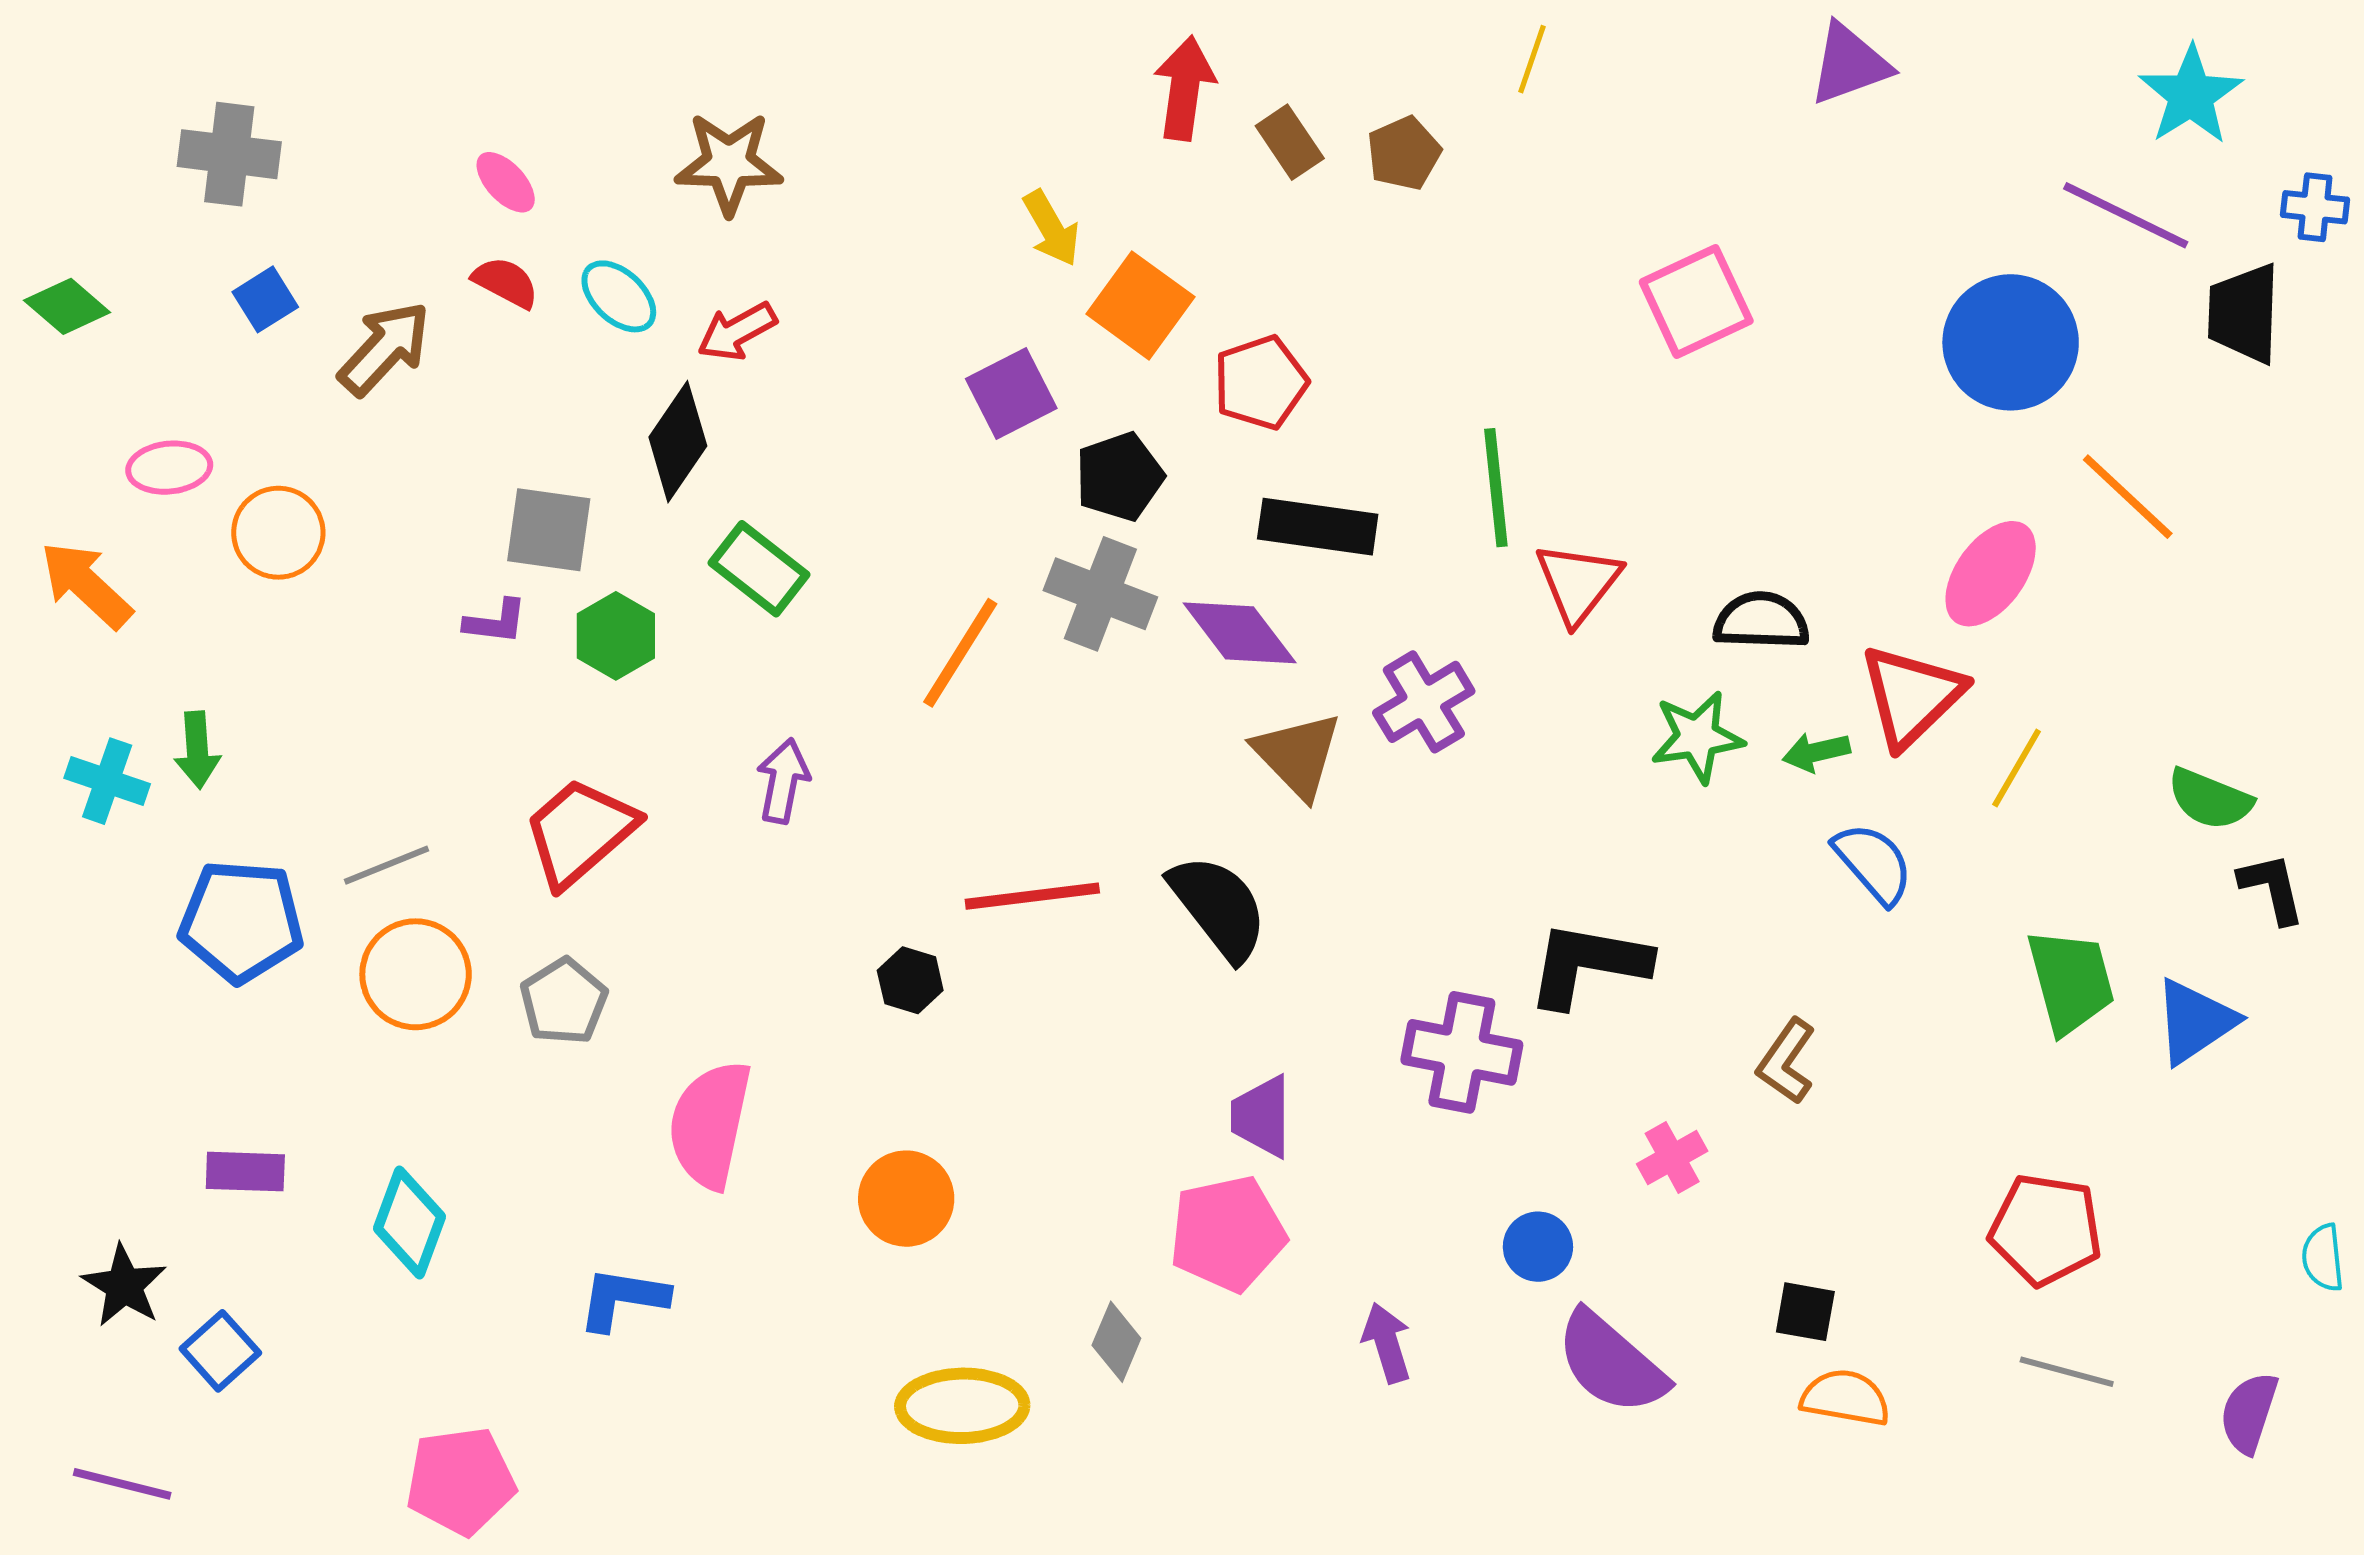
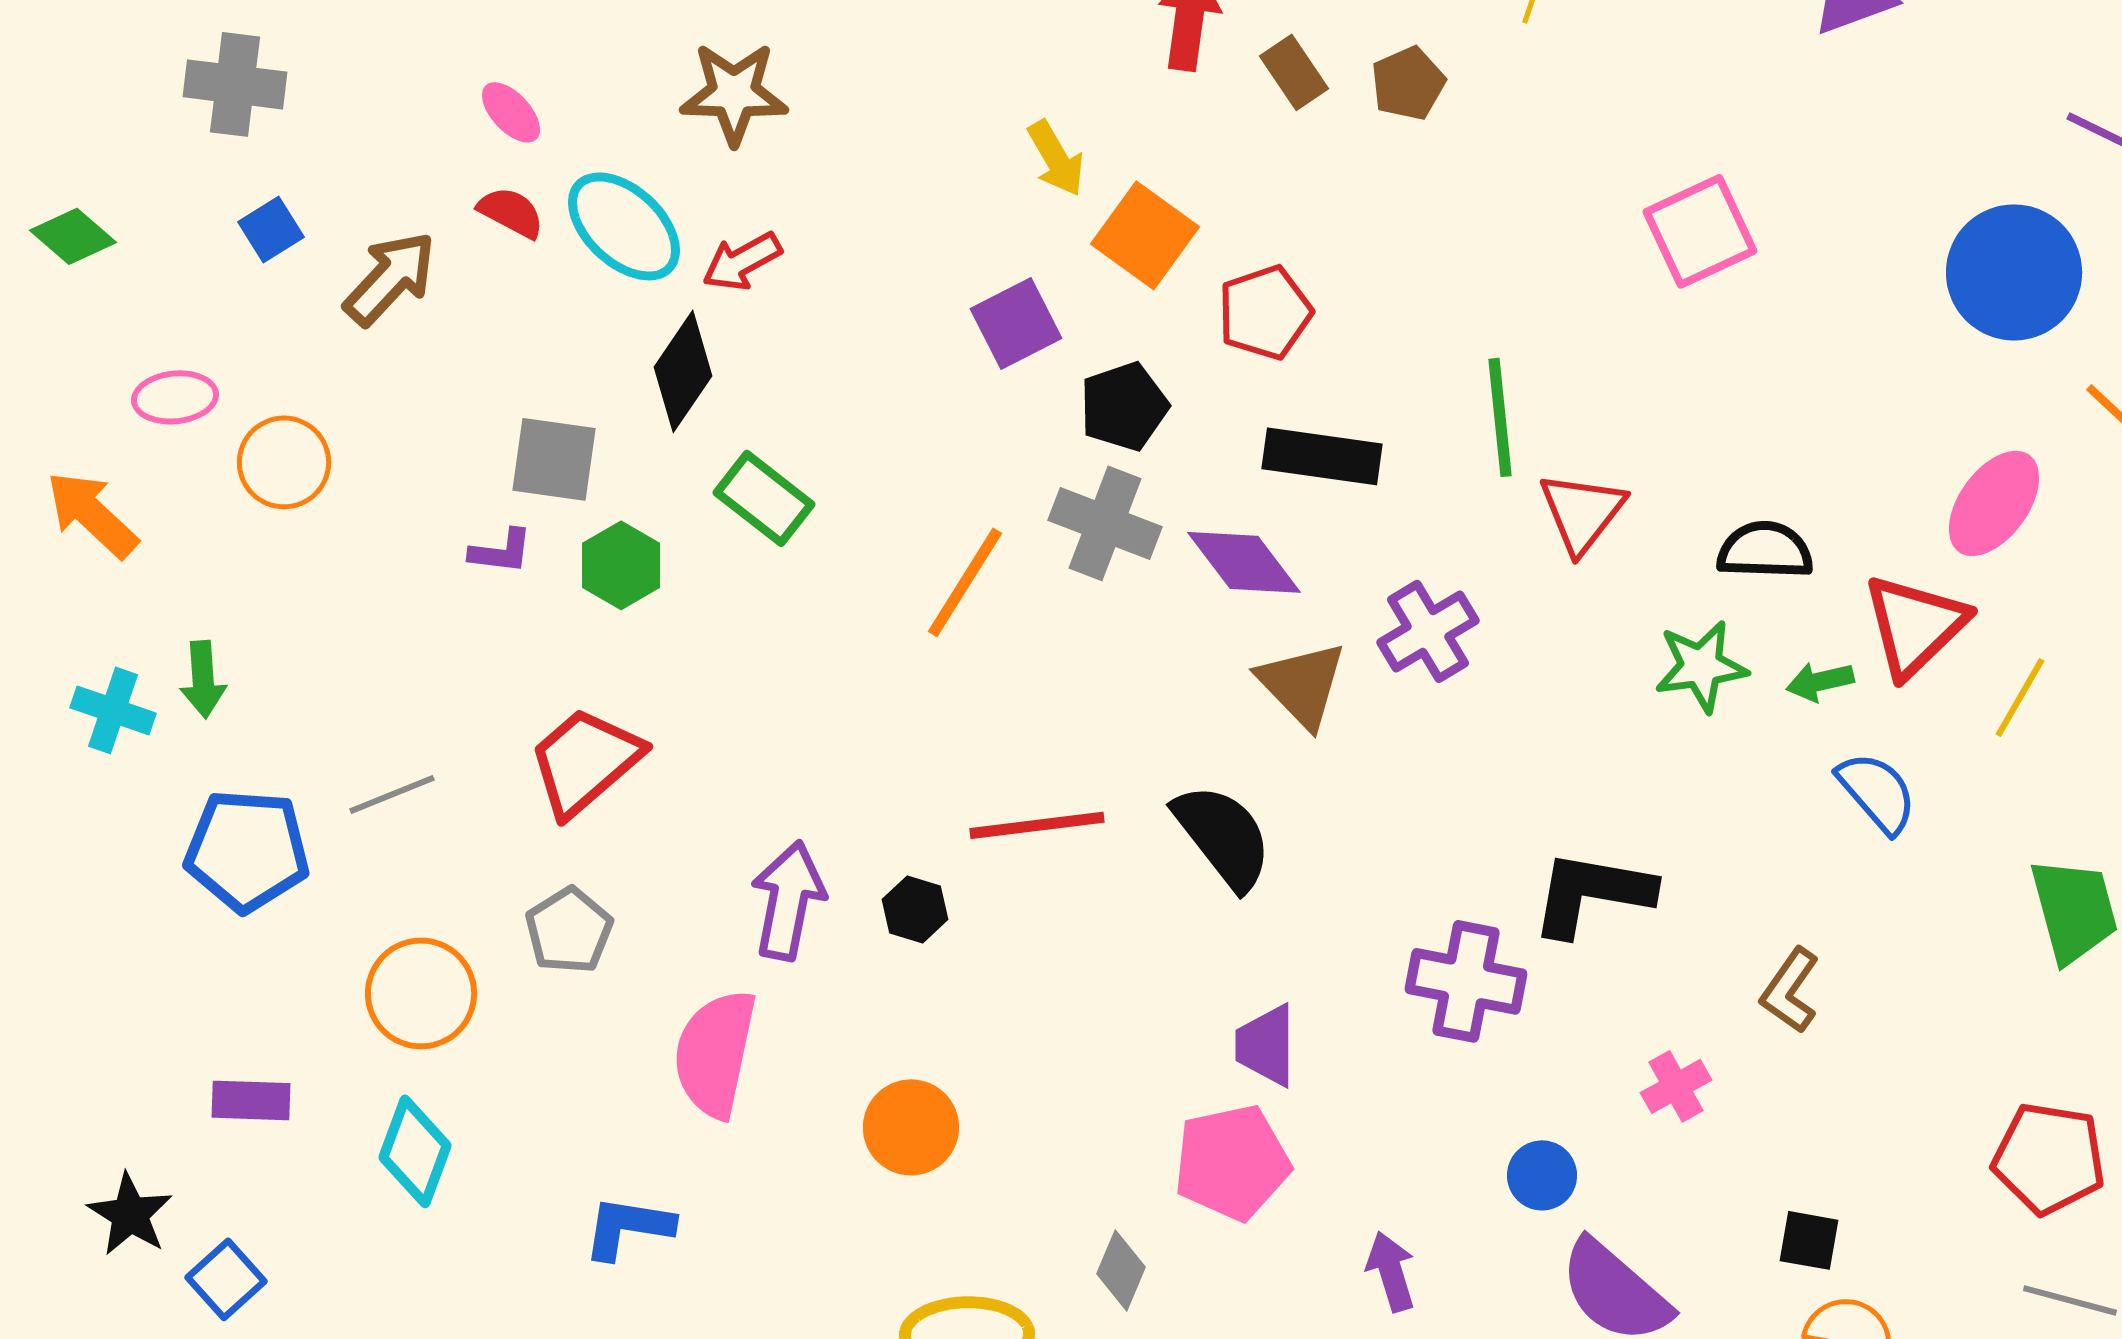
cyan ellipse: (619, 296) -> (624, 226), size x1.5
purple arrow: (783, 781) -> (788, 900), moved, size x1.4
orange circle: (416, 974) -> (421, 993), moved

